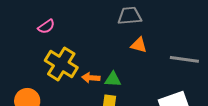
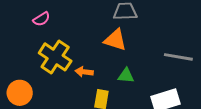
orange triangle: (139, 45) -> (115, 40), moved, size x1.4
green triangle: (113, 79) -> (126, 76), moved

